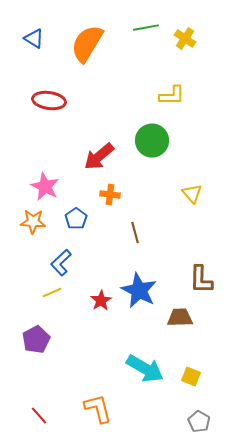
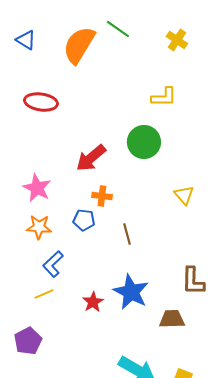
green line: (146, 28) -> (118, 29), moved, turned 45
blue pentagon: (76, 219) -> (84, 220), moved, turned -30
orange star: (33, 222) -> (39, 227), moved

